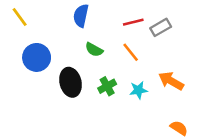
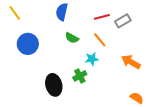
black ellipse: (71, 82) -> (54, 85), moved
green cross: (107, 86) -> (80, 76), moved
cyan star: (138, 90) -> (92, 59), moved

